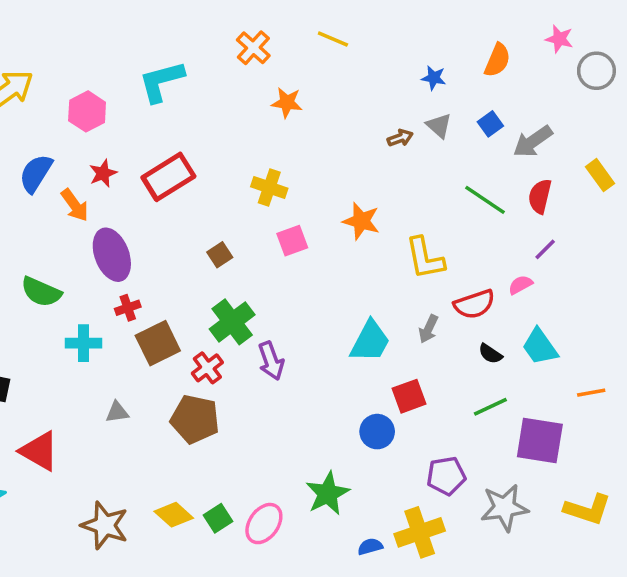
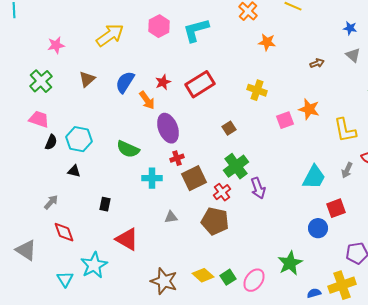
pink hexagon: (87, 111) -> (159, 26), moved
brown arrow: (400, 138) -> (317, 63), moved
pink square: (292, 241) -> (285, 120), moved

